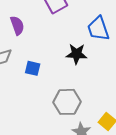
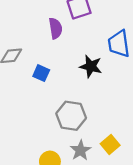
purple semicircle: (17, 25) -> (56, 28), moved

